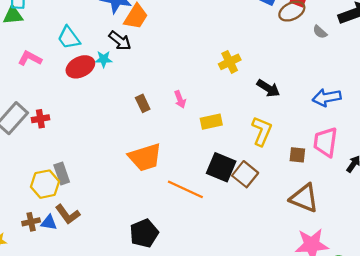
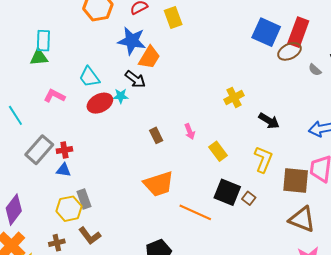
yellow rectangle: (211, 122) -> (218, 151), turned 66
brown square: (297, 155) -> (296, 181), size x1.8
brown square: (245, 174) -> (249, 198), size x0.6
blue triangle: (49, 222) -> (64, 170), moved

